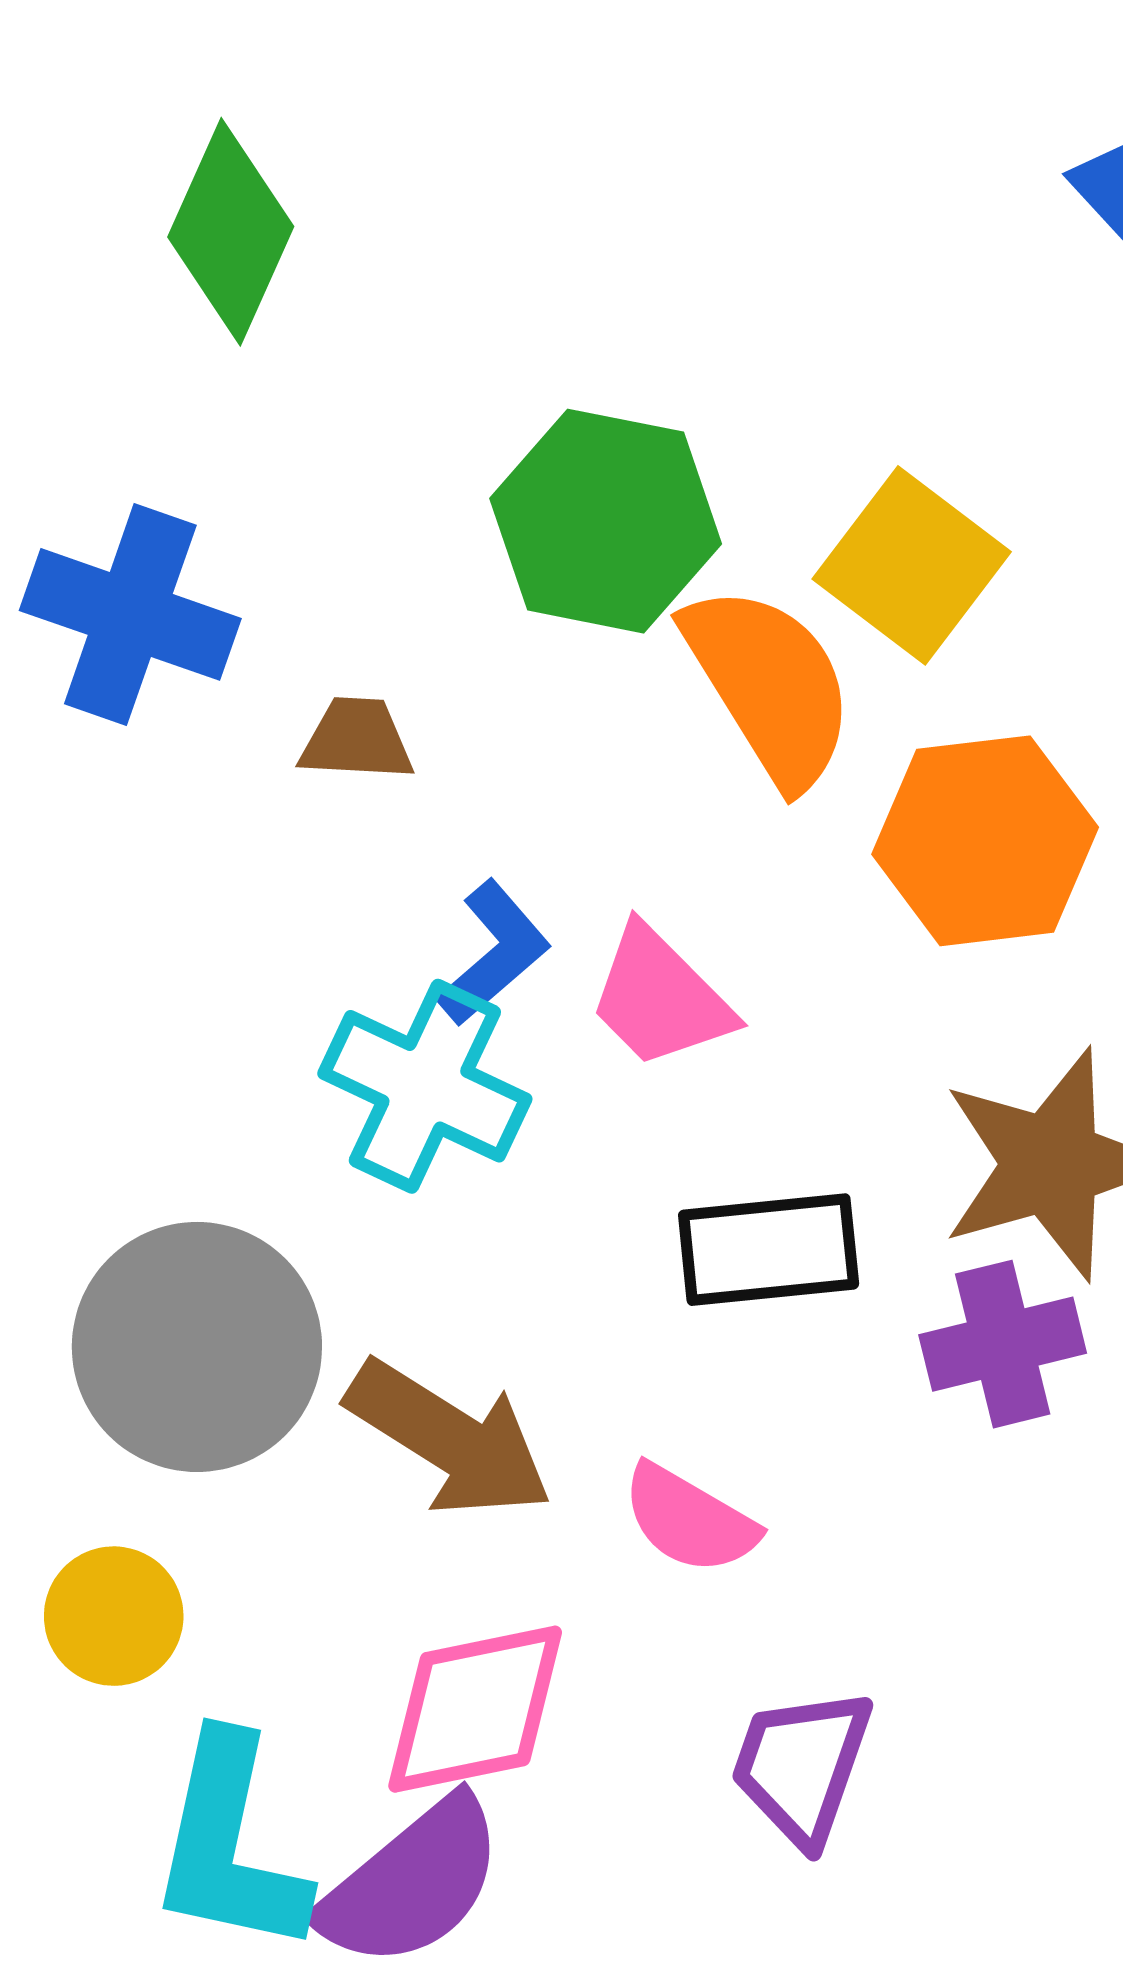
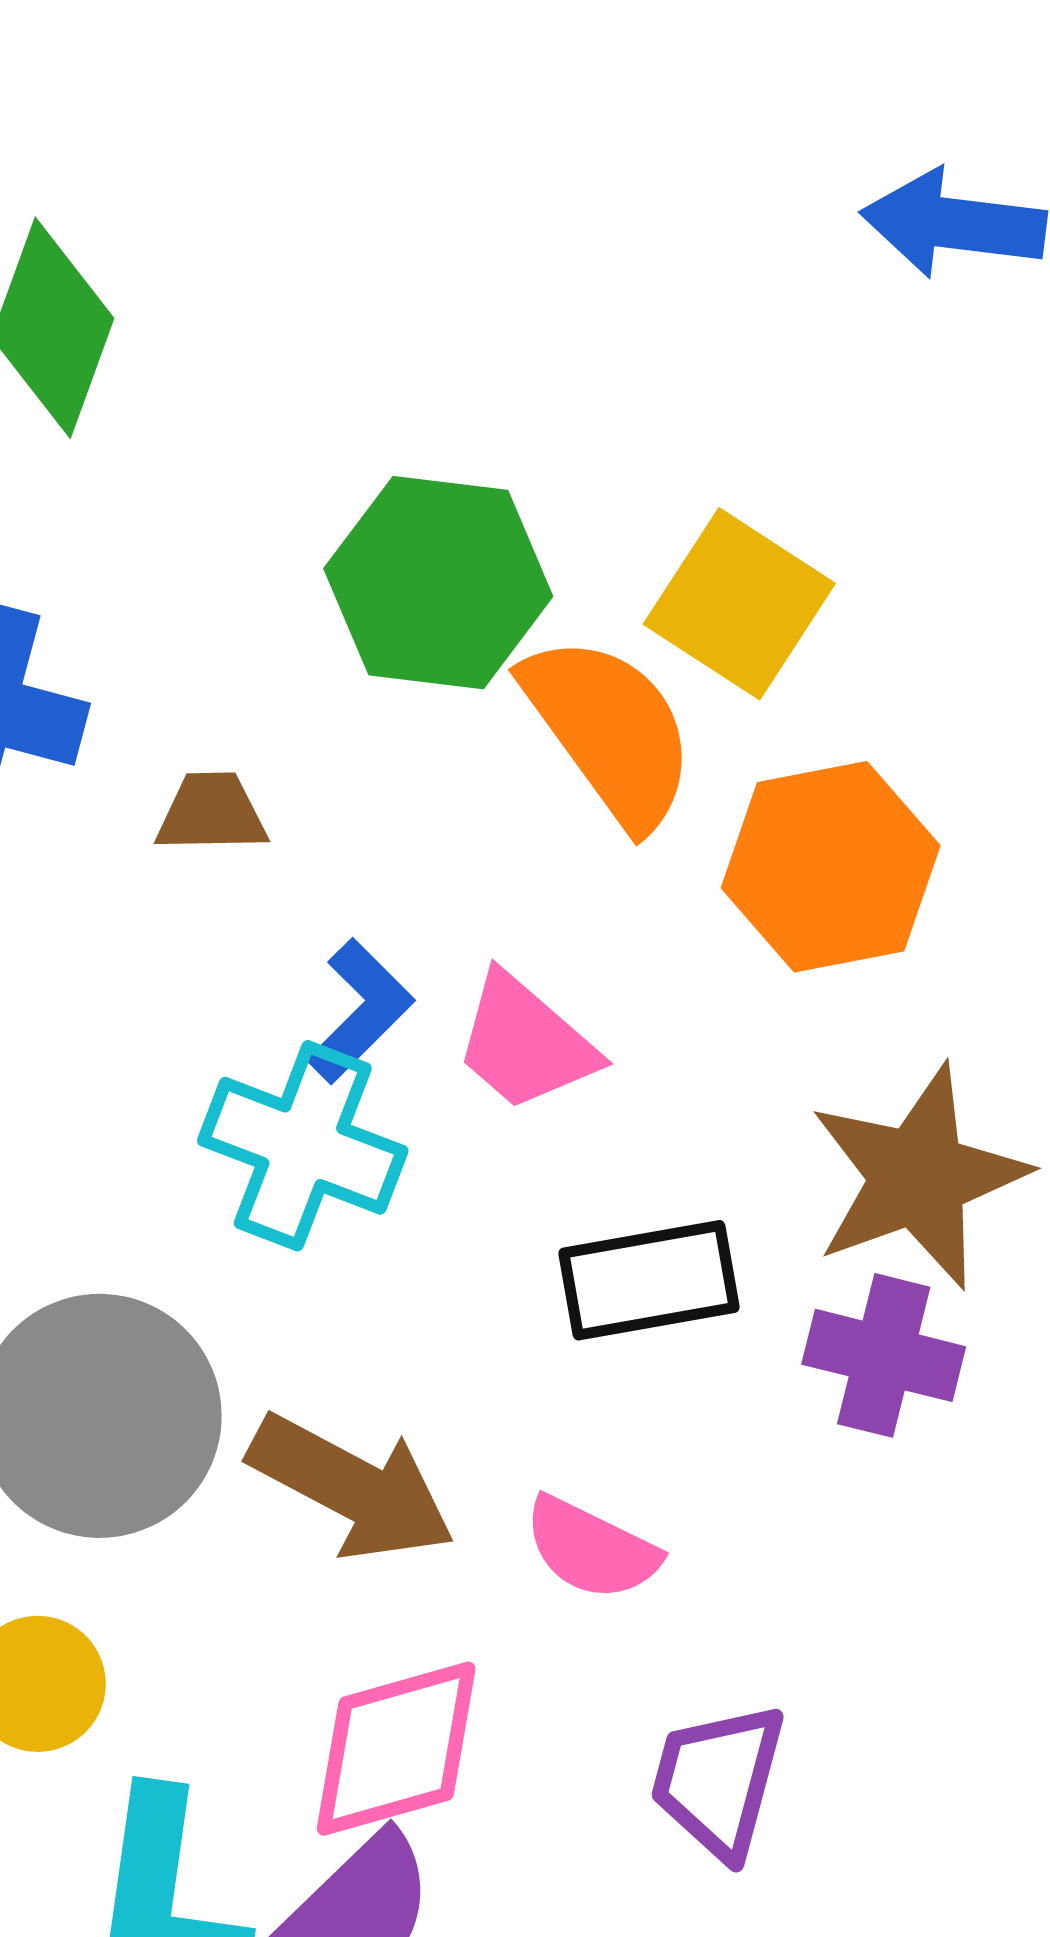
purple cross: (1003, 1344) -> (884, 1355), turned 32

